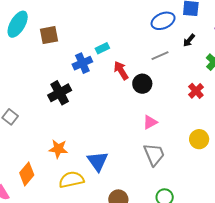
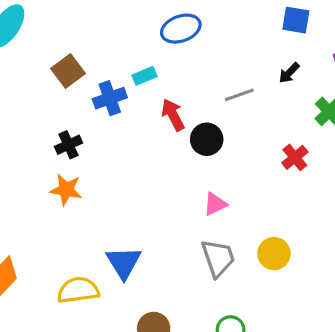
blue ellipse: (163, 21) -> (181, 29), moved
brown square: (49, 35) -> (68, 71), moved, turned -30
black cross: (60, 93) -> (69, 145), size x0.7
yellow circle: (199, 139) -> (274, 254), moved
orange star: (58, 149) -> (66, 190), moved

